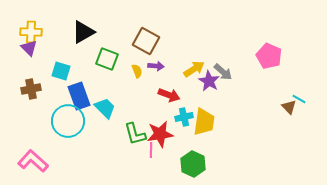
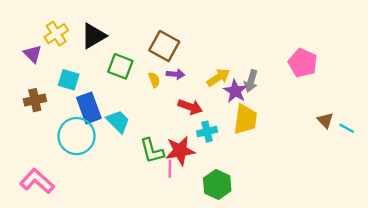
yellow cross: (31, 32) -> (56, 34), moved, turned -35
gray arrow: (223, 72) -> (251, 81), turned 66
cyan line: (299, 99) -> (347, 128), moved
yellow trapezoid: (204, 122) -> (245, 119), moved

